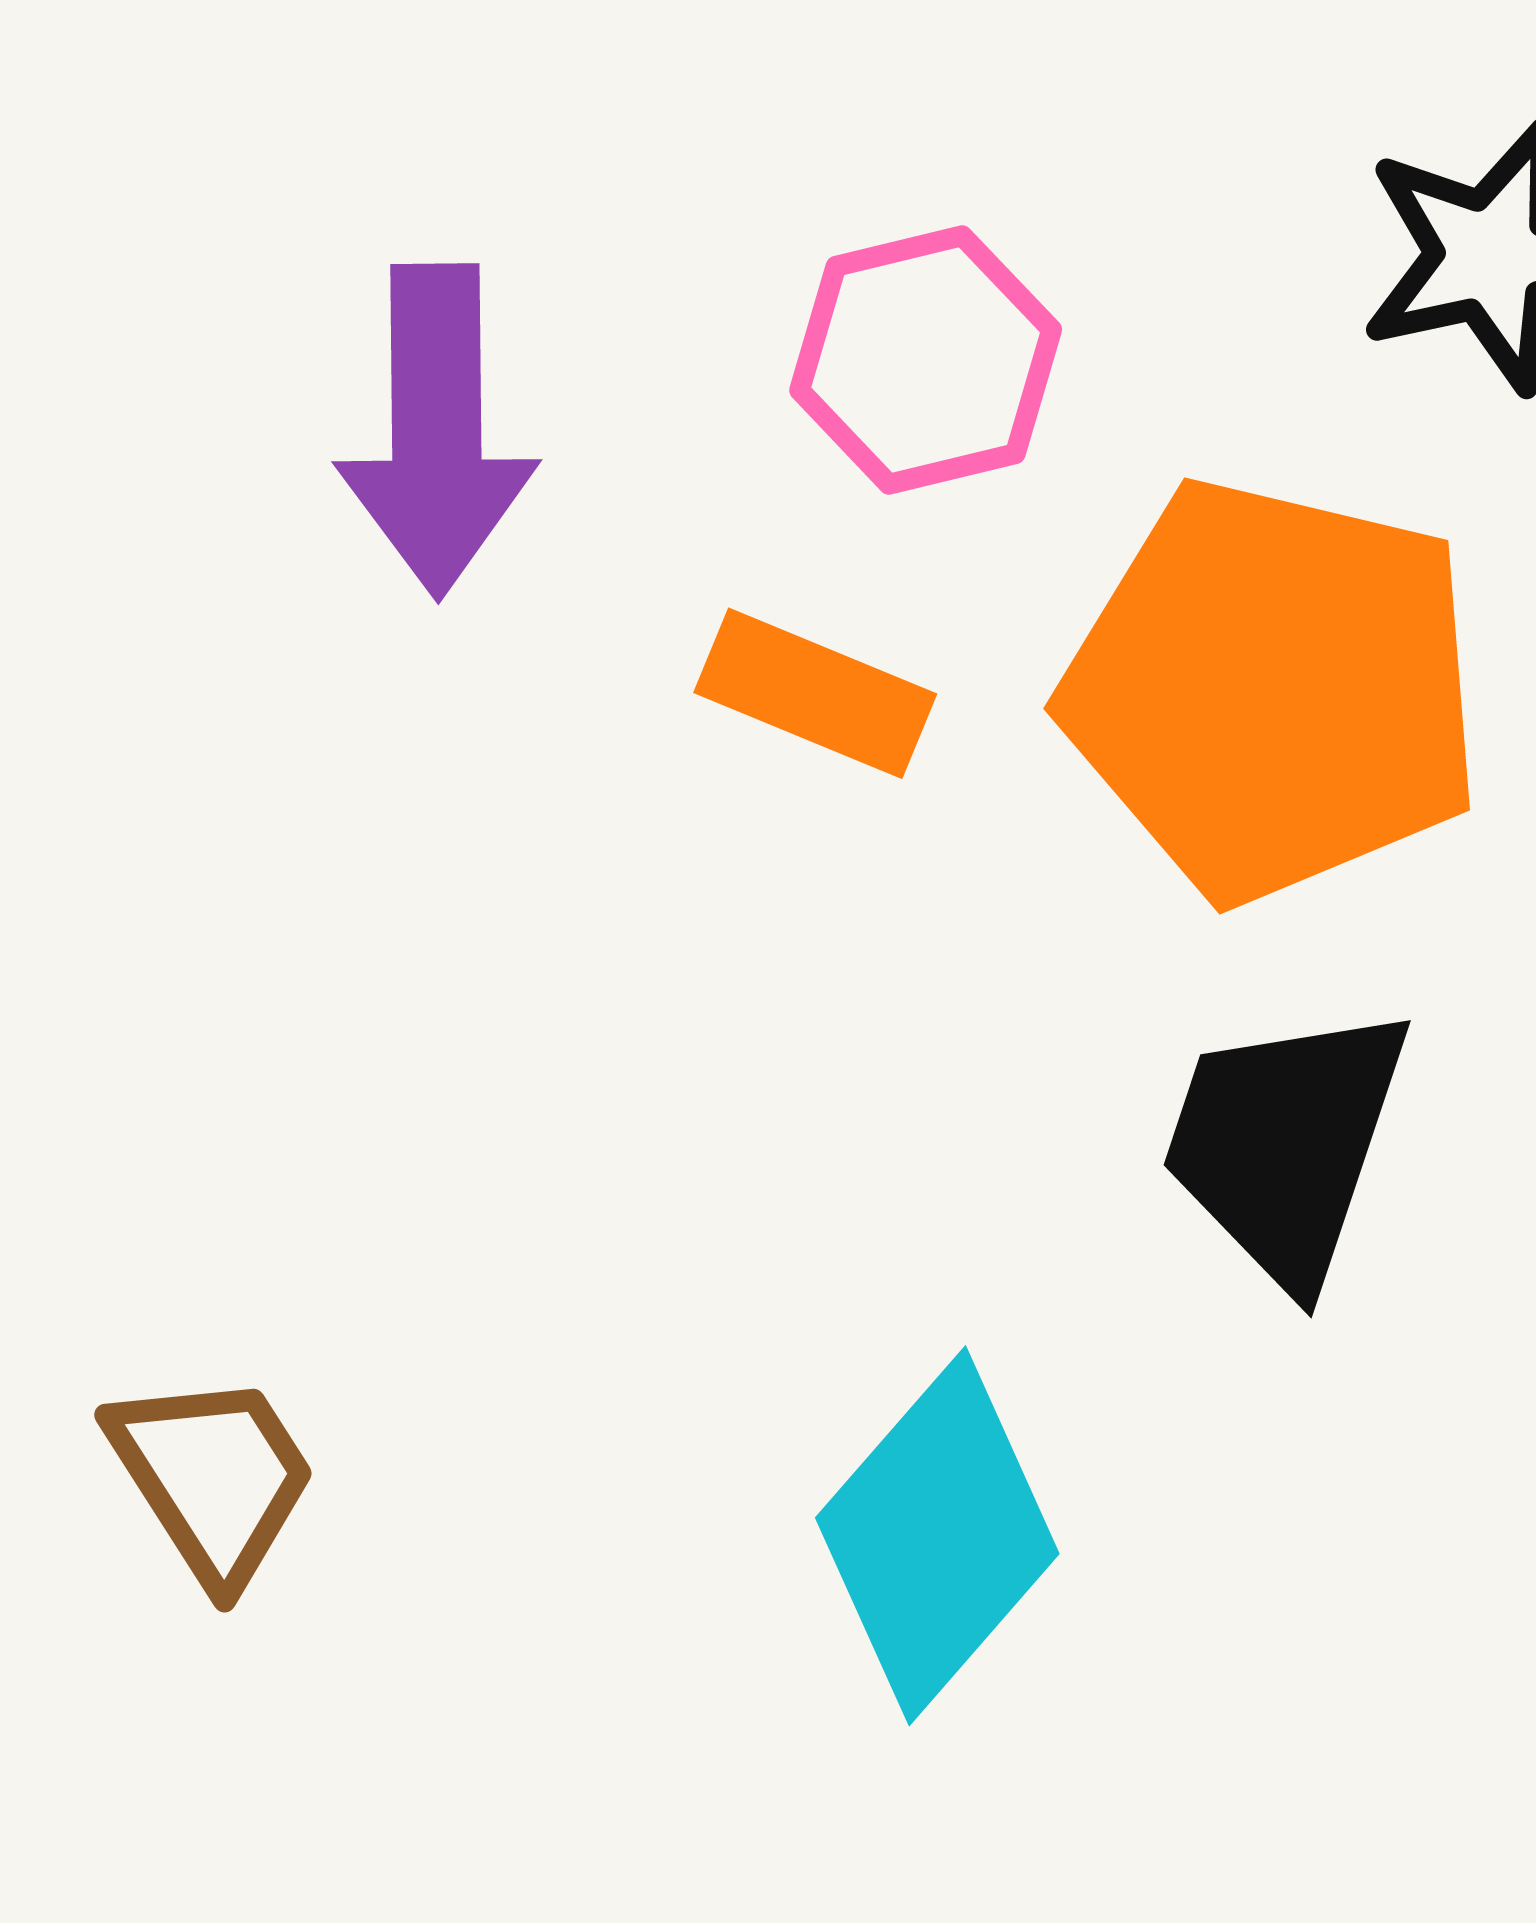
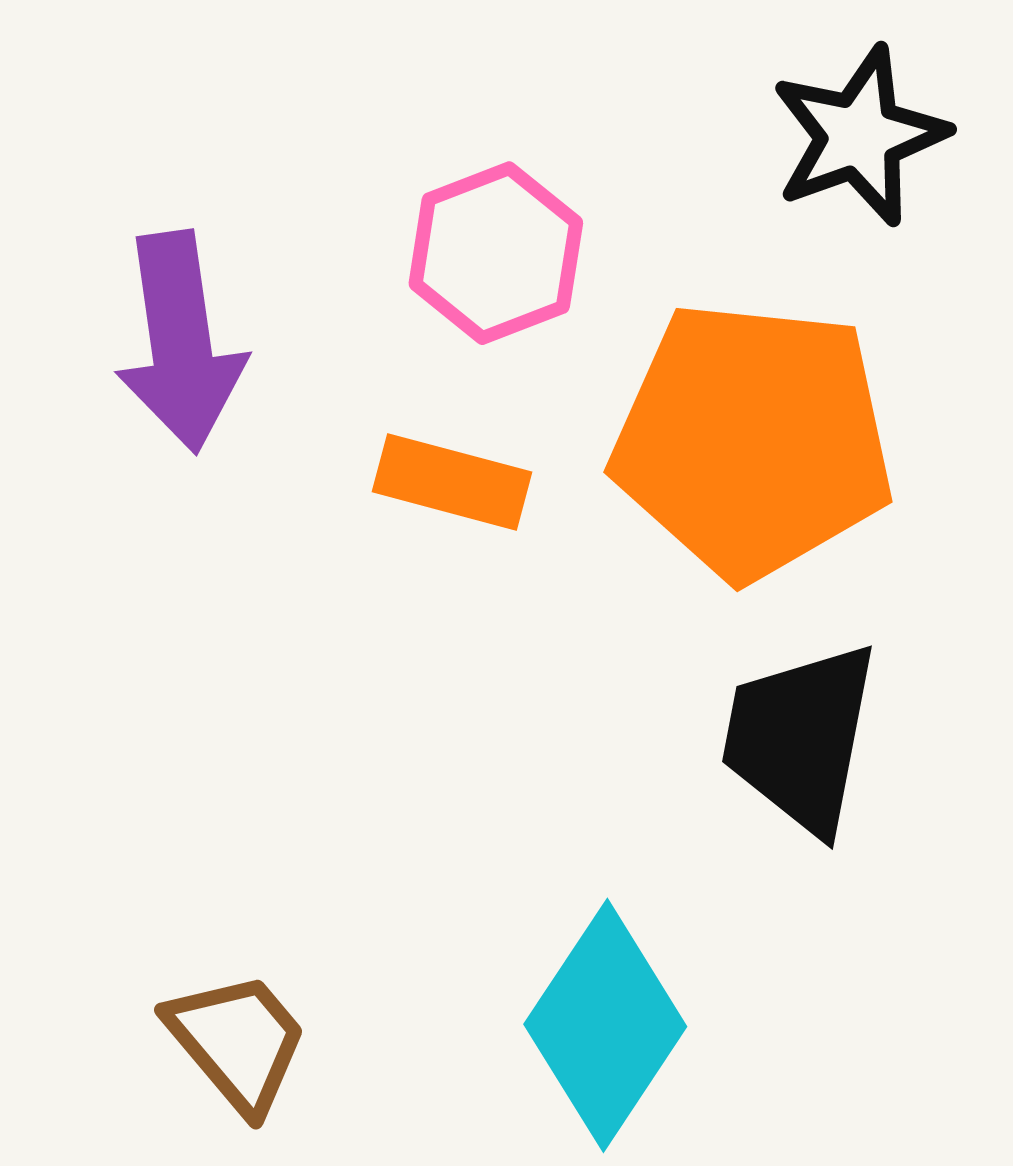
brown trapezoid: (213, 1478) -> (238, 1042), moved

